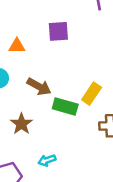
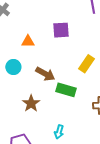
yellow rectangle: (92, 94) -> (86, 64), moved
cyan arrow: (47, 160) -> (59, 132), moved, turned -56

